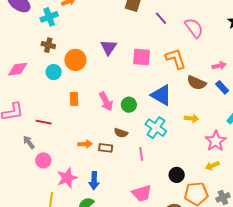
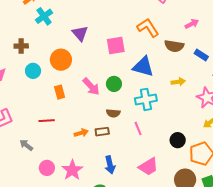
cyan cross: (49, 17) -> (44, 16), moved
pink square: (142, 57) -> (116, 45), moved
orange circle: (75, 60) -> (61, 60), moved
blue rectangle: (222, 87) -> (201, 55), moved
red line: (44, 122) -> (47, 121), moved
cyan cross: (156, 128) -> (146, 99), turned -30
pink circle: (43, 160) -> (47, 168), moved
blue arrow: (94, 181) -> (110, 165), moved

